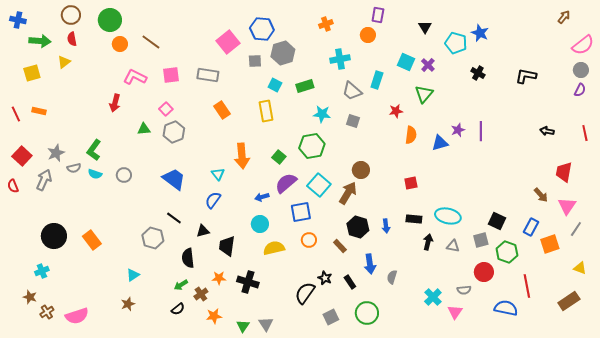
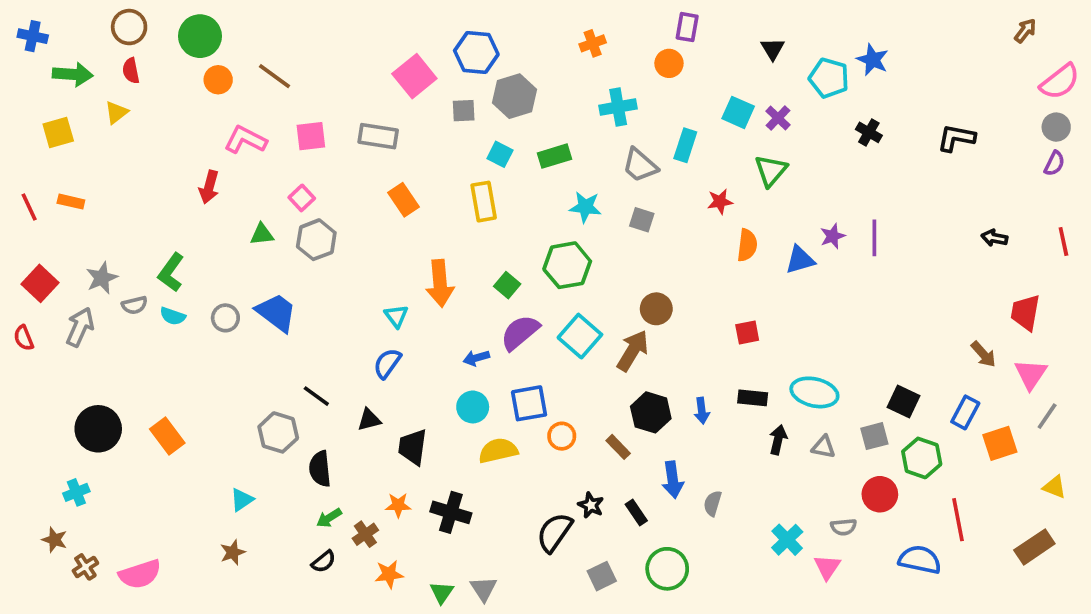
blue trapezoid: (174, 179) -> (276, 312), moved
blue square: (301, 212) -> (529, 403), moved
black semicircle: (188, 258) -> (320, 469), moved

